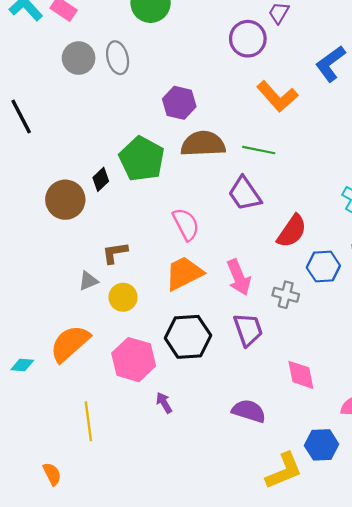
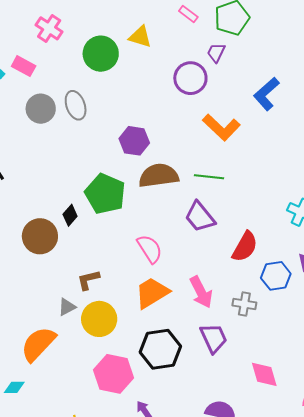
yellow circle: (123, 297) -> (99, 319), size x1.4
orange semicircle: (70, 343) -> (38, 344), moved

